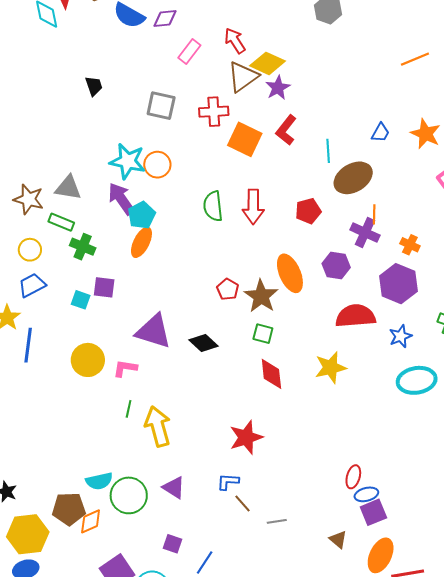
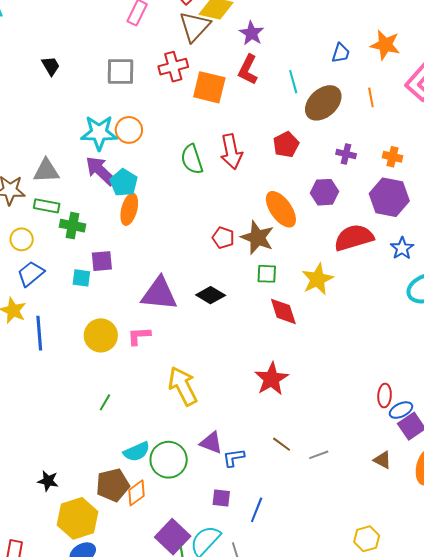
purple star: (278, 88) -> (252, 33), moved
orange line: (374, 214) -> (371, 97), moved
purple cross: (365, 233) -> (346, 154), size x0.7
yellow star: (331, 368) -> (318, 279), moved
green line: (129, 409) -> (105, 402), moved, turned 30
blue L-shape: (228, 482) -> (234, 458), moved

